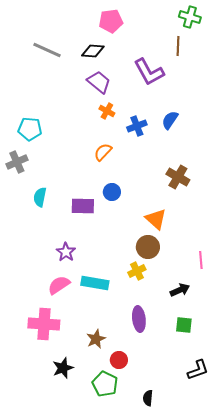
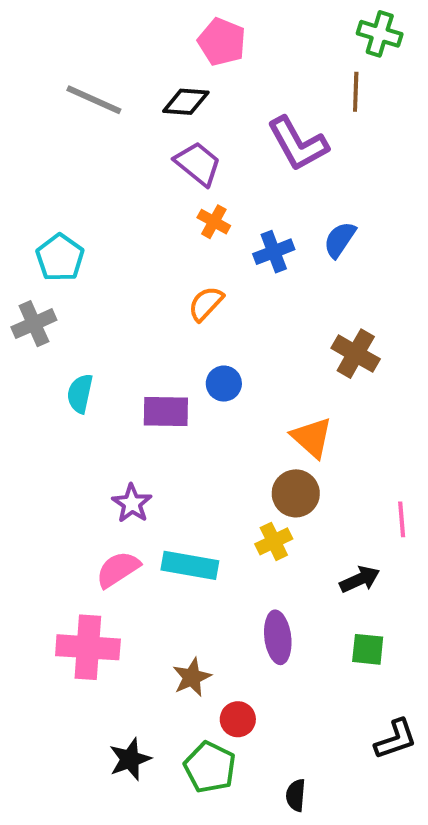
pink pentagon: (111, 21) -> (222, 42), turned 30
cyan pentagon: (30, 129) -> (60, 258), turned 30
black star: (63, 368) -> (130, 759), moved

